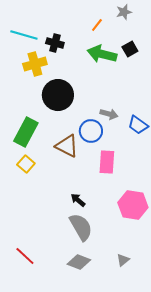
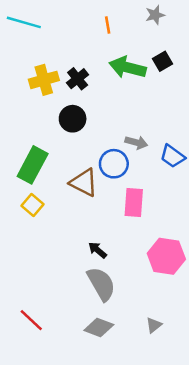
orange line: (97, 25) -> (108, 25), moved, turned -48
cyan line: (24, 35) -> (24, 22), moved
black cross: (55, 43) -> (78, 79), moved, turned 36
black circle: (58, 95) -> (73, 119), size x0.7

